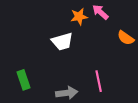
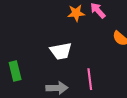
white trapezoid: (62, 41) -> (61, 51), moved

